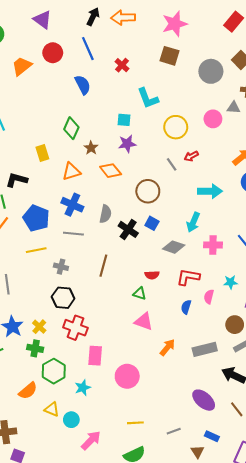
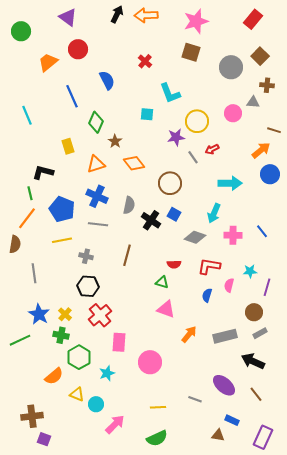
blue line: (88, 49) -> (72, 96), moved
purple star: (127, 144) -> (176, 137), moved
red cross: (75, 328) -> (100, 315), turned 30
gray line: (174, 431) -> (195, 399), moved, turned 40
brown triangle: (197, 452) -> (218, 435), turned -48

